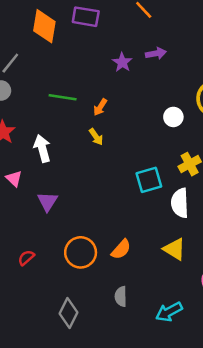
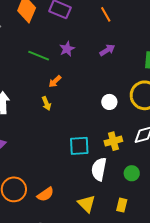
purple arrow: (156, 53) -> (107, 50), turned -35
purple star: (122, 62) -> (67, 49), moved
green line: (63, 97) -> (39, 56), moved

